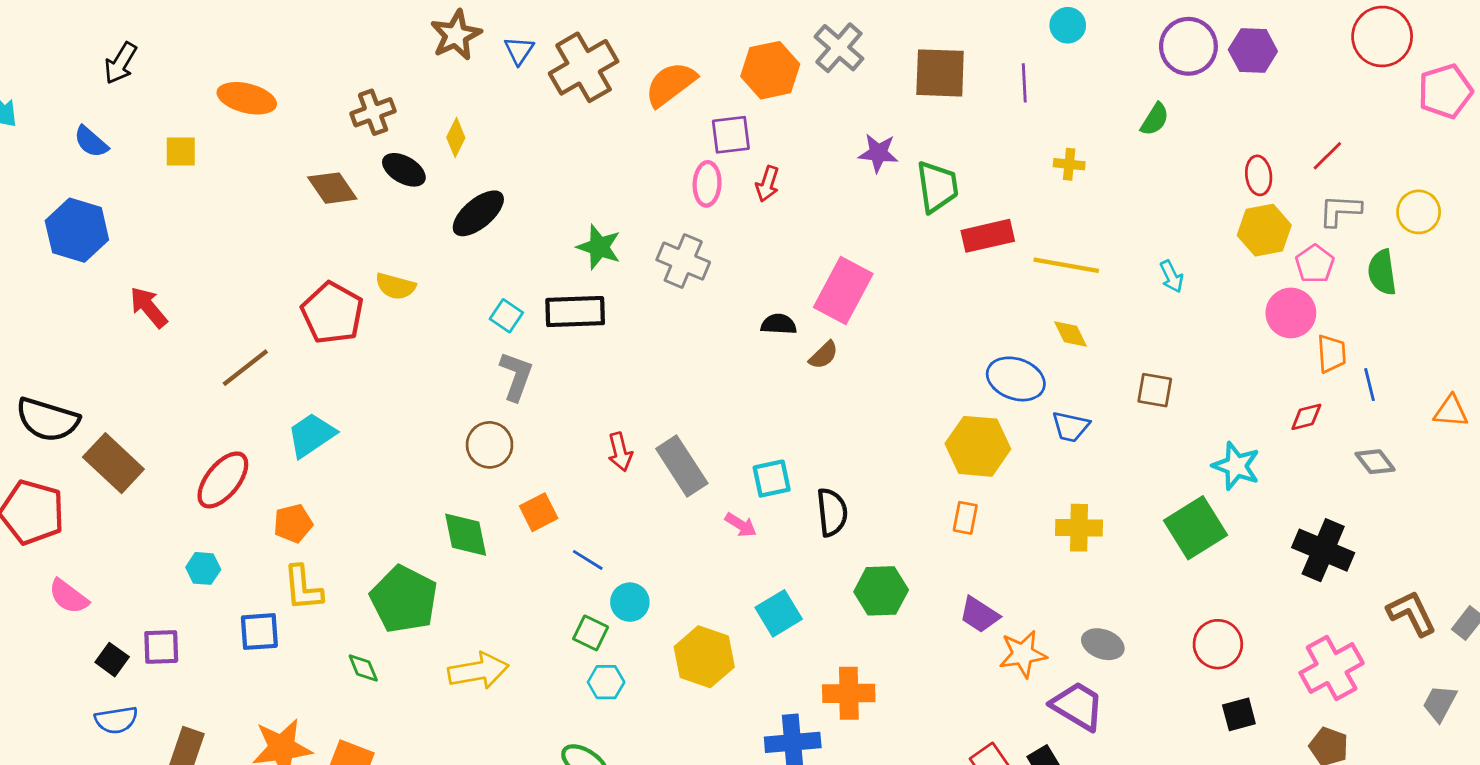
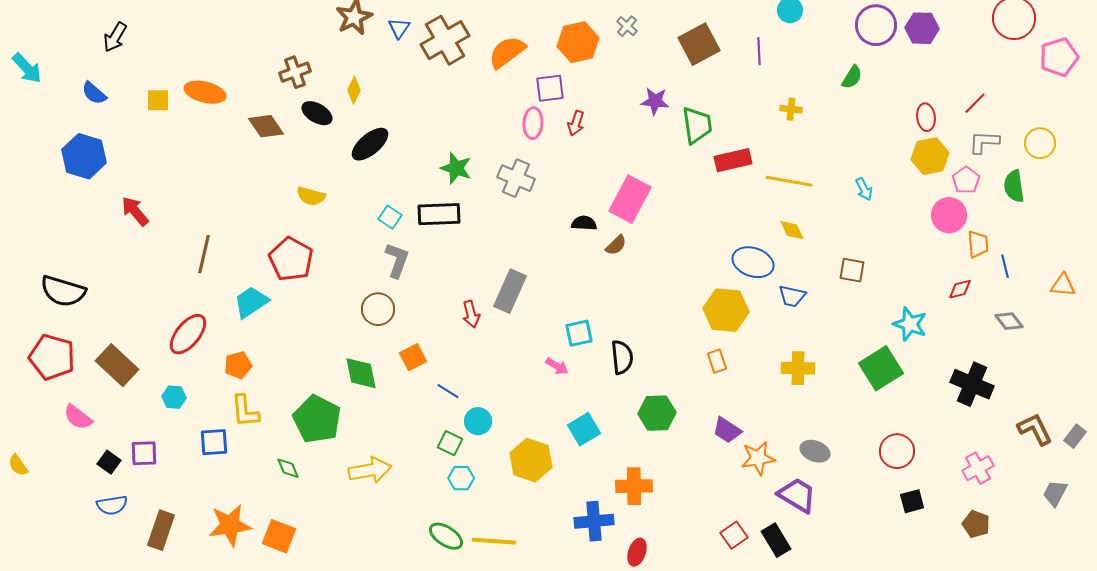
gray cross: (839, 48) -> (627, 26), size x0.6
brown square: (940, 73) -> (699, 44), turned -30
orange ellipse: (247, 98) -> (205, 92), moved
red pentagon: (332, 313) -> (291, 259), moved
brown line: (245, 368) -> (204, 254), turned -39
brown rectangle: (113, 463) -> (117, 365), moved
gray rectangle: (682, 466) -> (510, 291), moved, turned 57
orange rectangle: (965, 518) -> (717, 361), turned -30
pink cross: (1332, 668) -> (978, 468), size x0.7

